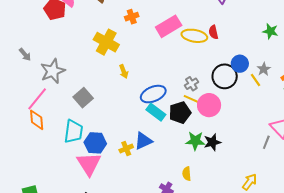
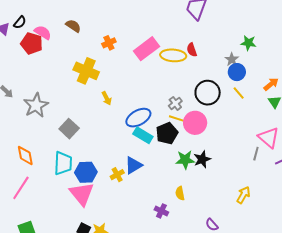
blue circle: (240, 64) -> (237, 72), moved
gray star: (264, 69) -> (232, 59), moved
pink line: (37, 99) -> (21, 188), moved

